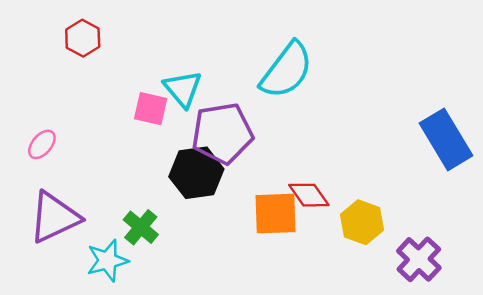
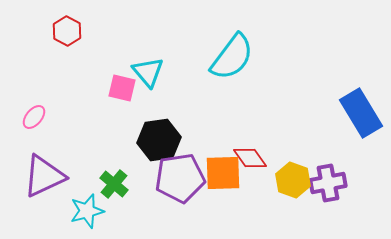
purple pentagon: (222, 133) -> (180, 178), moved
purple cross: (419, 259) -> (328, 183), moved, turned 36

